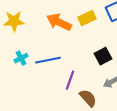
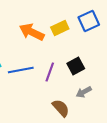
purple line: (70, 80) -> (50, 72), moved

